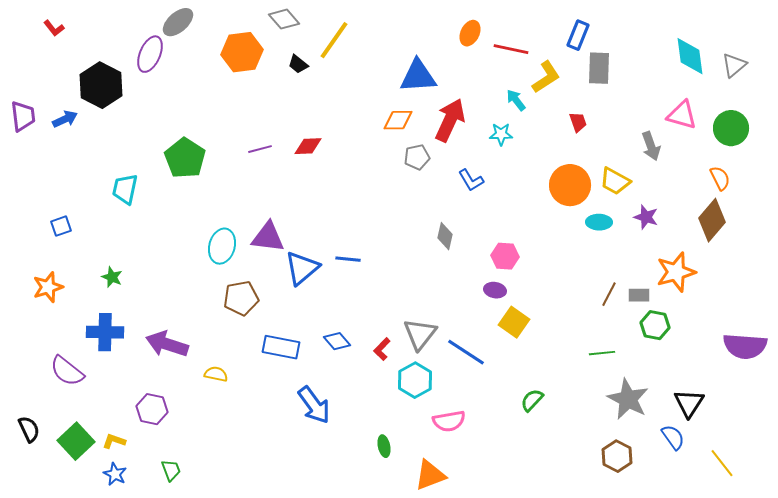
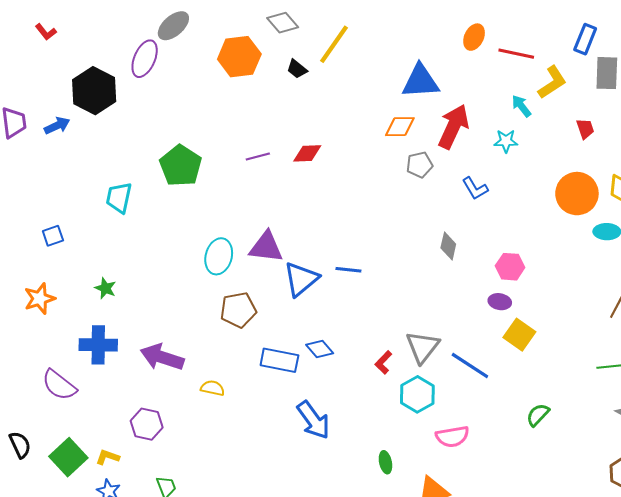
blue diamond: (337, 341) -> (320, 349), moved

